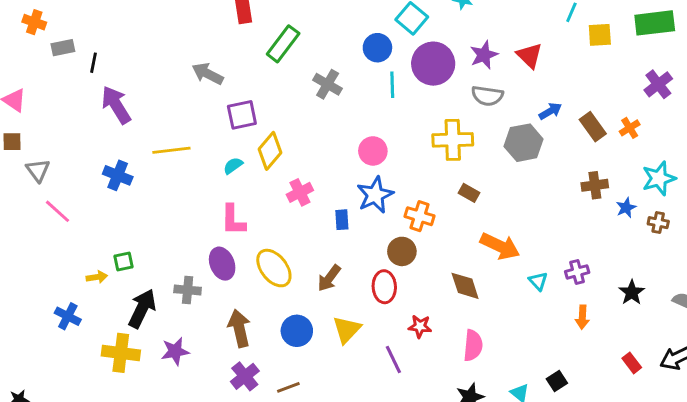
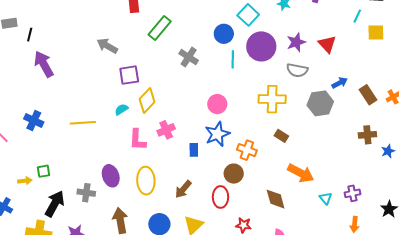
yellow line: (171, 150) -> (83, 123), moved
blue cross: (118, 175) -> (34, 120), moved
pink L-shape: (233, 220) -> (137, 140), moved
yellow ellipse: (274, 268) -> (146, 181), turned 32

